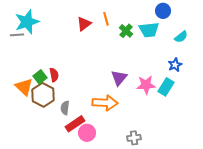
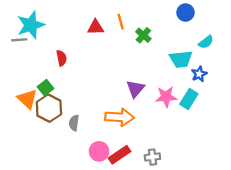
red triangle: (84, 24) -> (96, 27), turned 35
cyan trapezoid: (149, 30) -> (181, 59), moved
red semicircle: (54, 75) -> (61, 58), moved
red rectangle: (75, 124) -> (119, 155), moved

